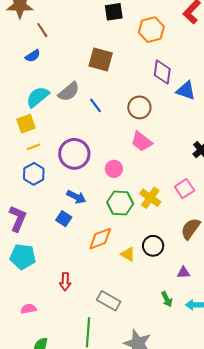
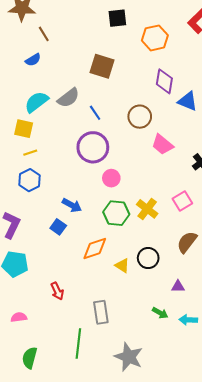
yellow square: (26, 124) -> (24, 129), turned 30
pink trapezoid: (142, 141) -> (162, 145), moved
purple circle: (74, 154) -> (93, 147), moved
red arrow: (65, 282) -> (57, 291), turned -30
green arrow: (167, 299) -> (160, 313), turned -35
gray rectangle: (109, 301) -> (101, 312), turned 50

